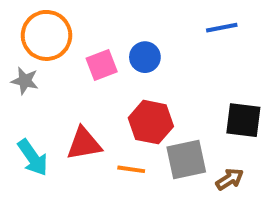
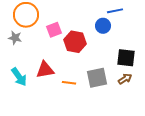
blue circle: (145, 57) -> (103, 26), moved
red hexagon: (151, 122) -> (75, 42), moved
brown arrow: (230, 179) -> (125, 79), moved

